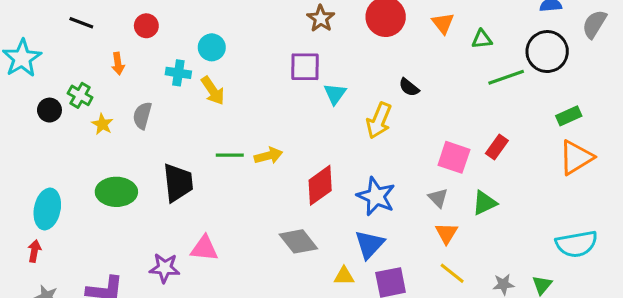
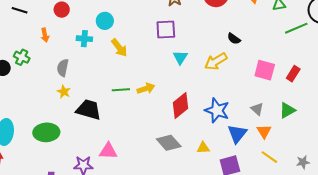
yellow arrow: (213, 91) -> (119, 48), moved
cyan triangle: (335, 94) -> (180, 57), moved
yellow arrow: (379, 121) -> (216, 61), turned 40
yellow star: (102, 124) -> (64, 92), moved
pink square: (454, 157) -> (265, 70), moved
black trapezoid: (178, 183) -> (89, 110), turned -64
green ellipse: (116, 192) -> (46, 132), moved
blue triangle: (370, 244) -> (237, 134), moved
yellow triangle: (344, 276) -> (203, 148), moved

